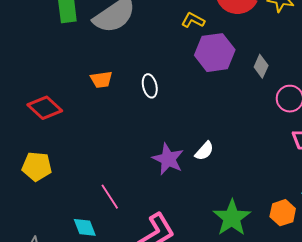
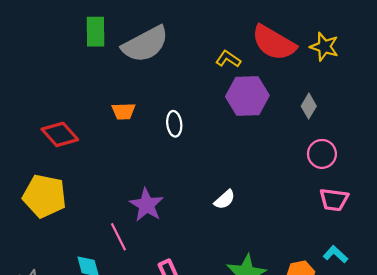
gray diamond: (261, 66) -> (309, 106), moved
purple star: (168, 159) -> (146, 205), moved
yellow pentagon: (37, 166) -> (44, 196), size x1.4

